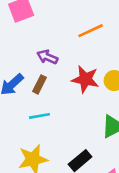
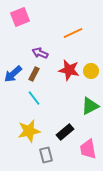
cyan line: (39, 116) -> (34, 98), turned 63

